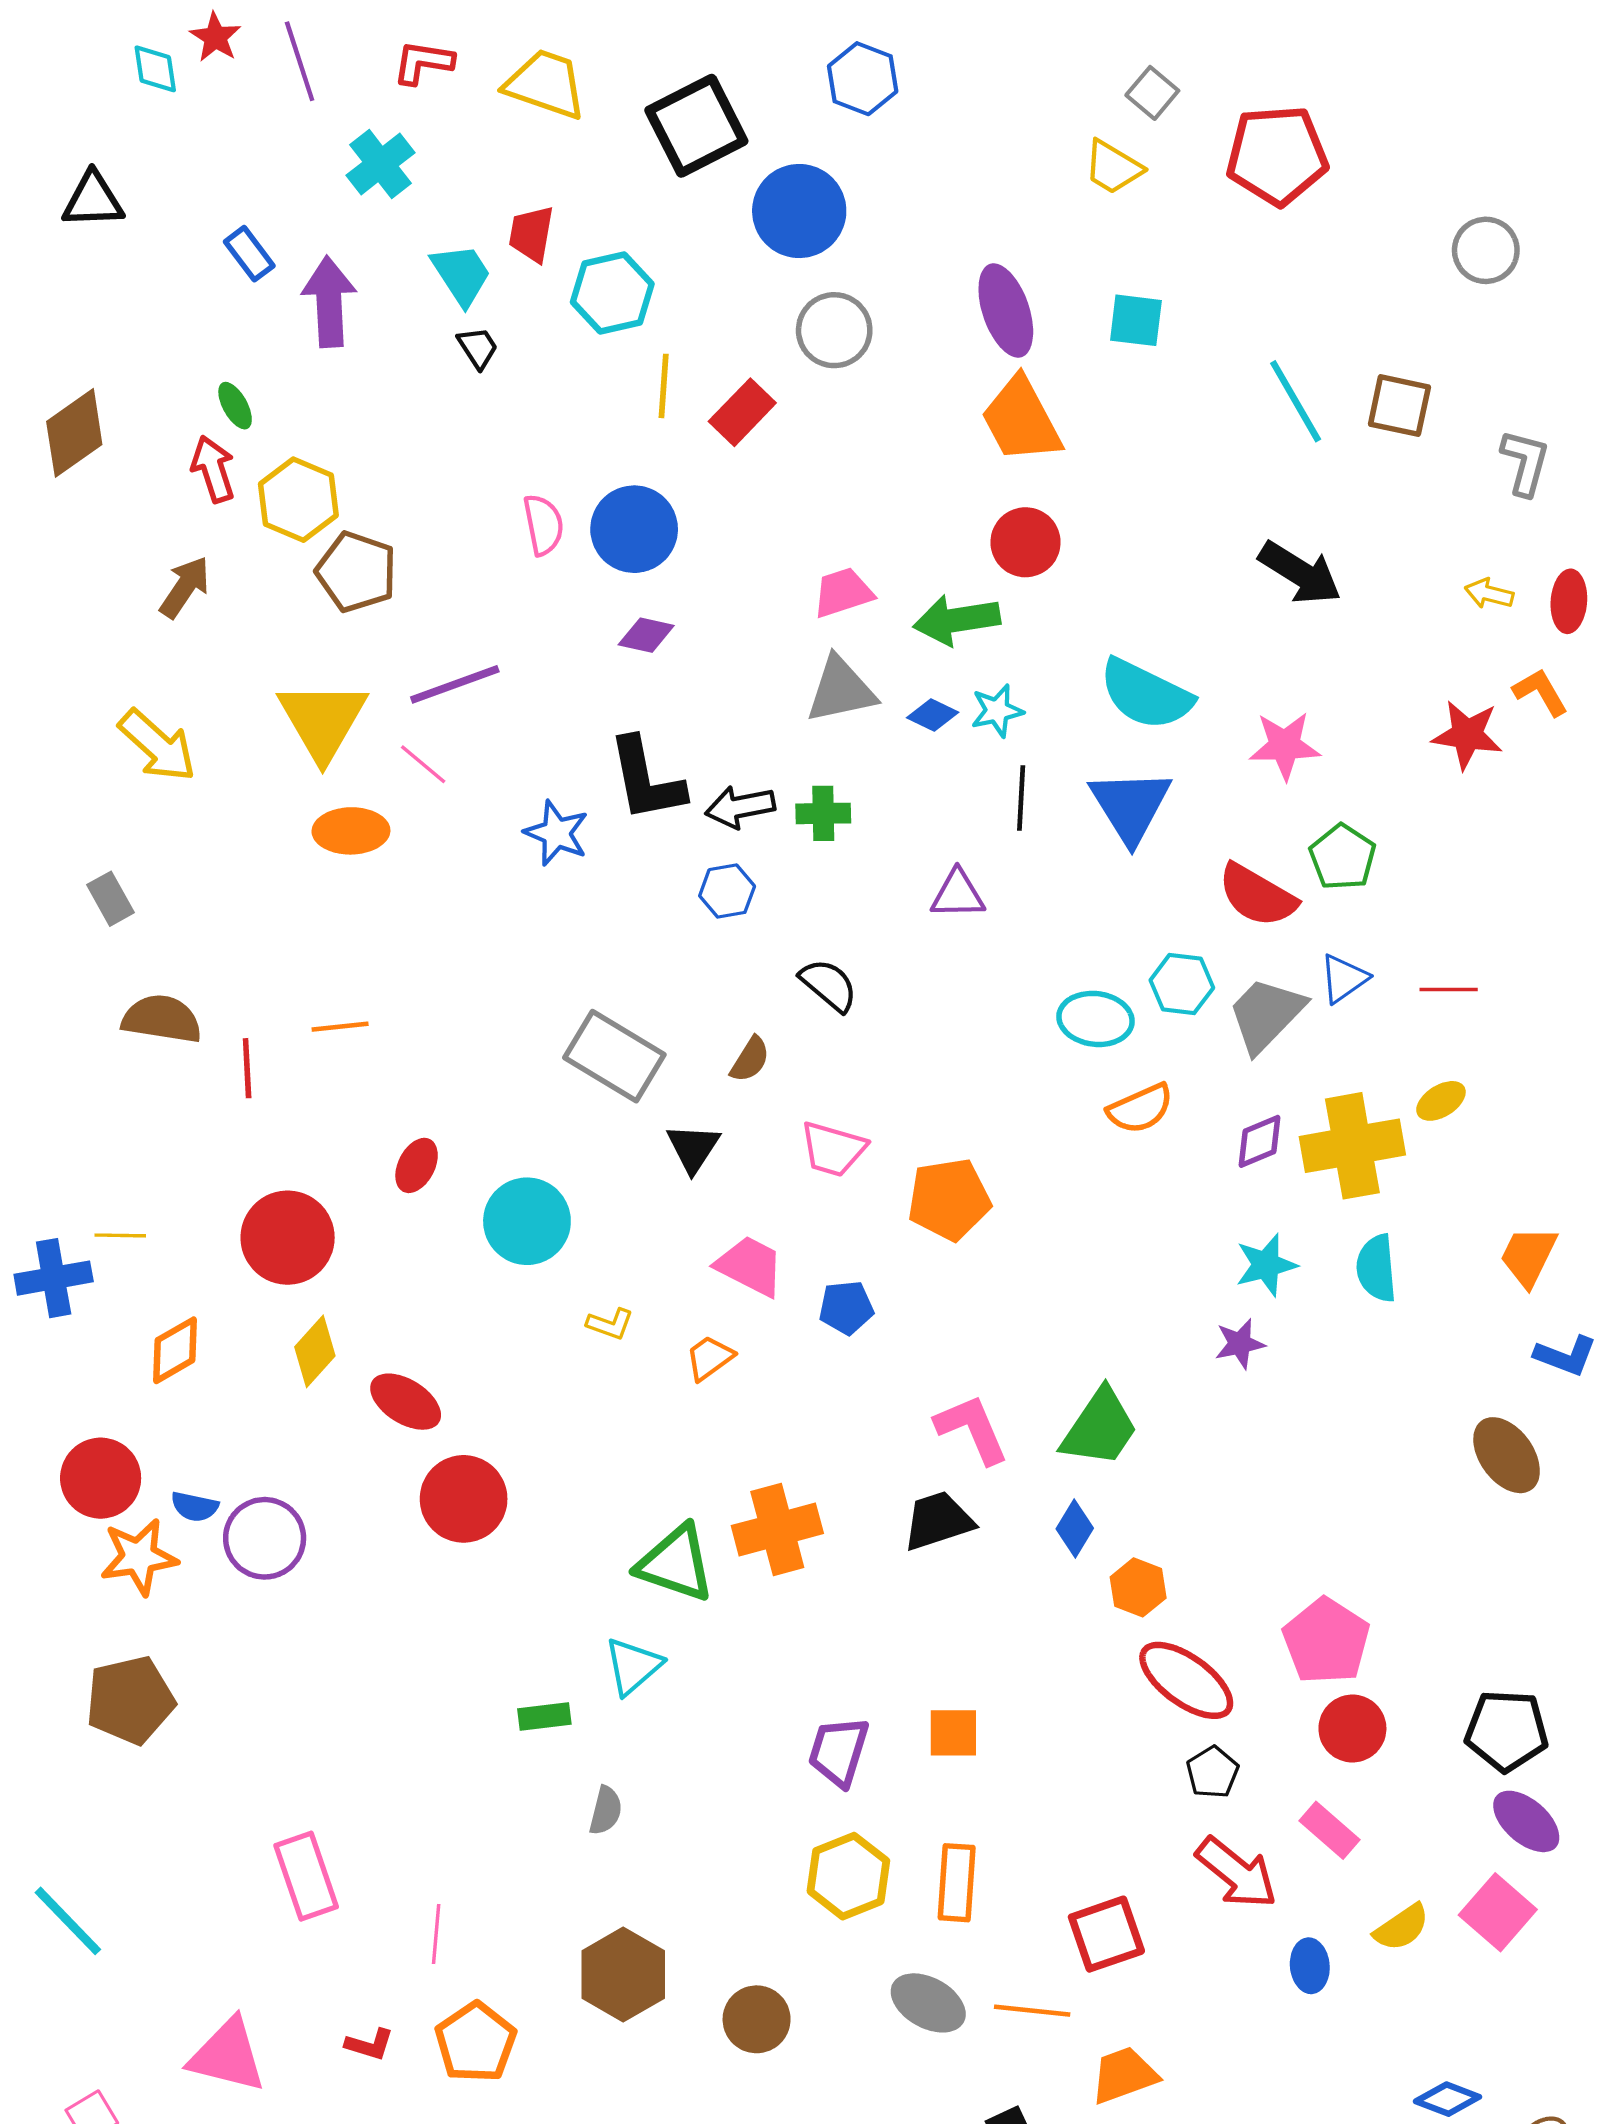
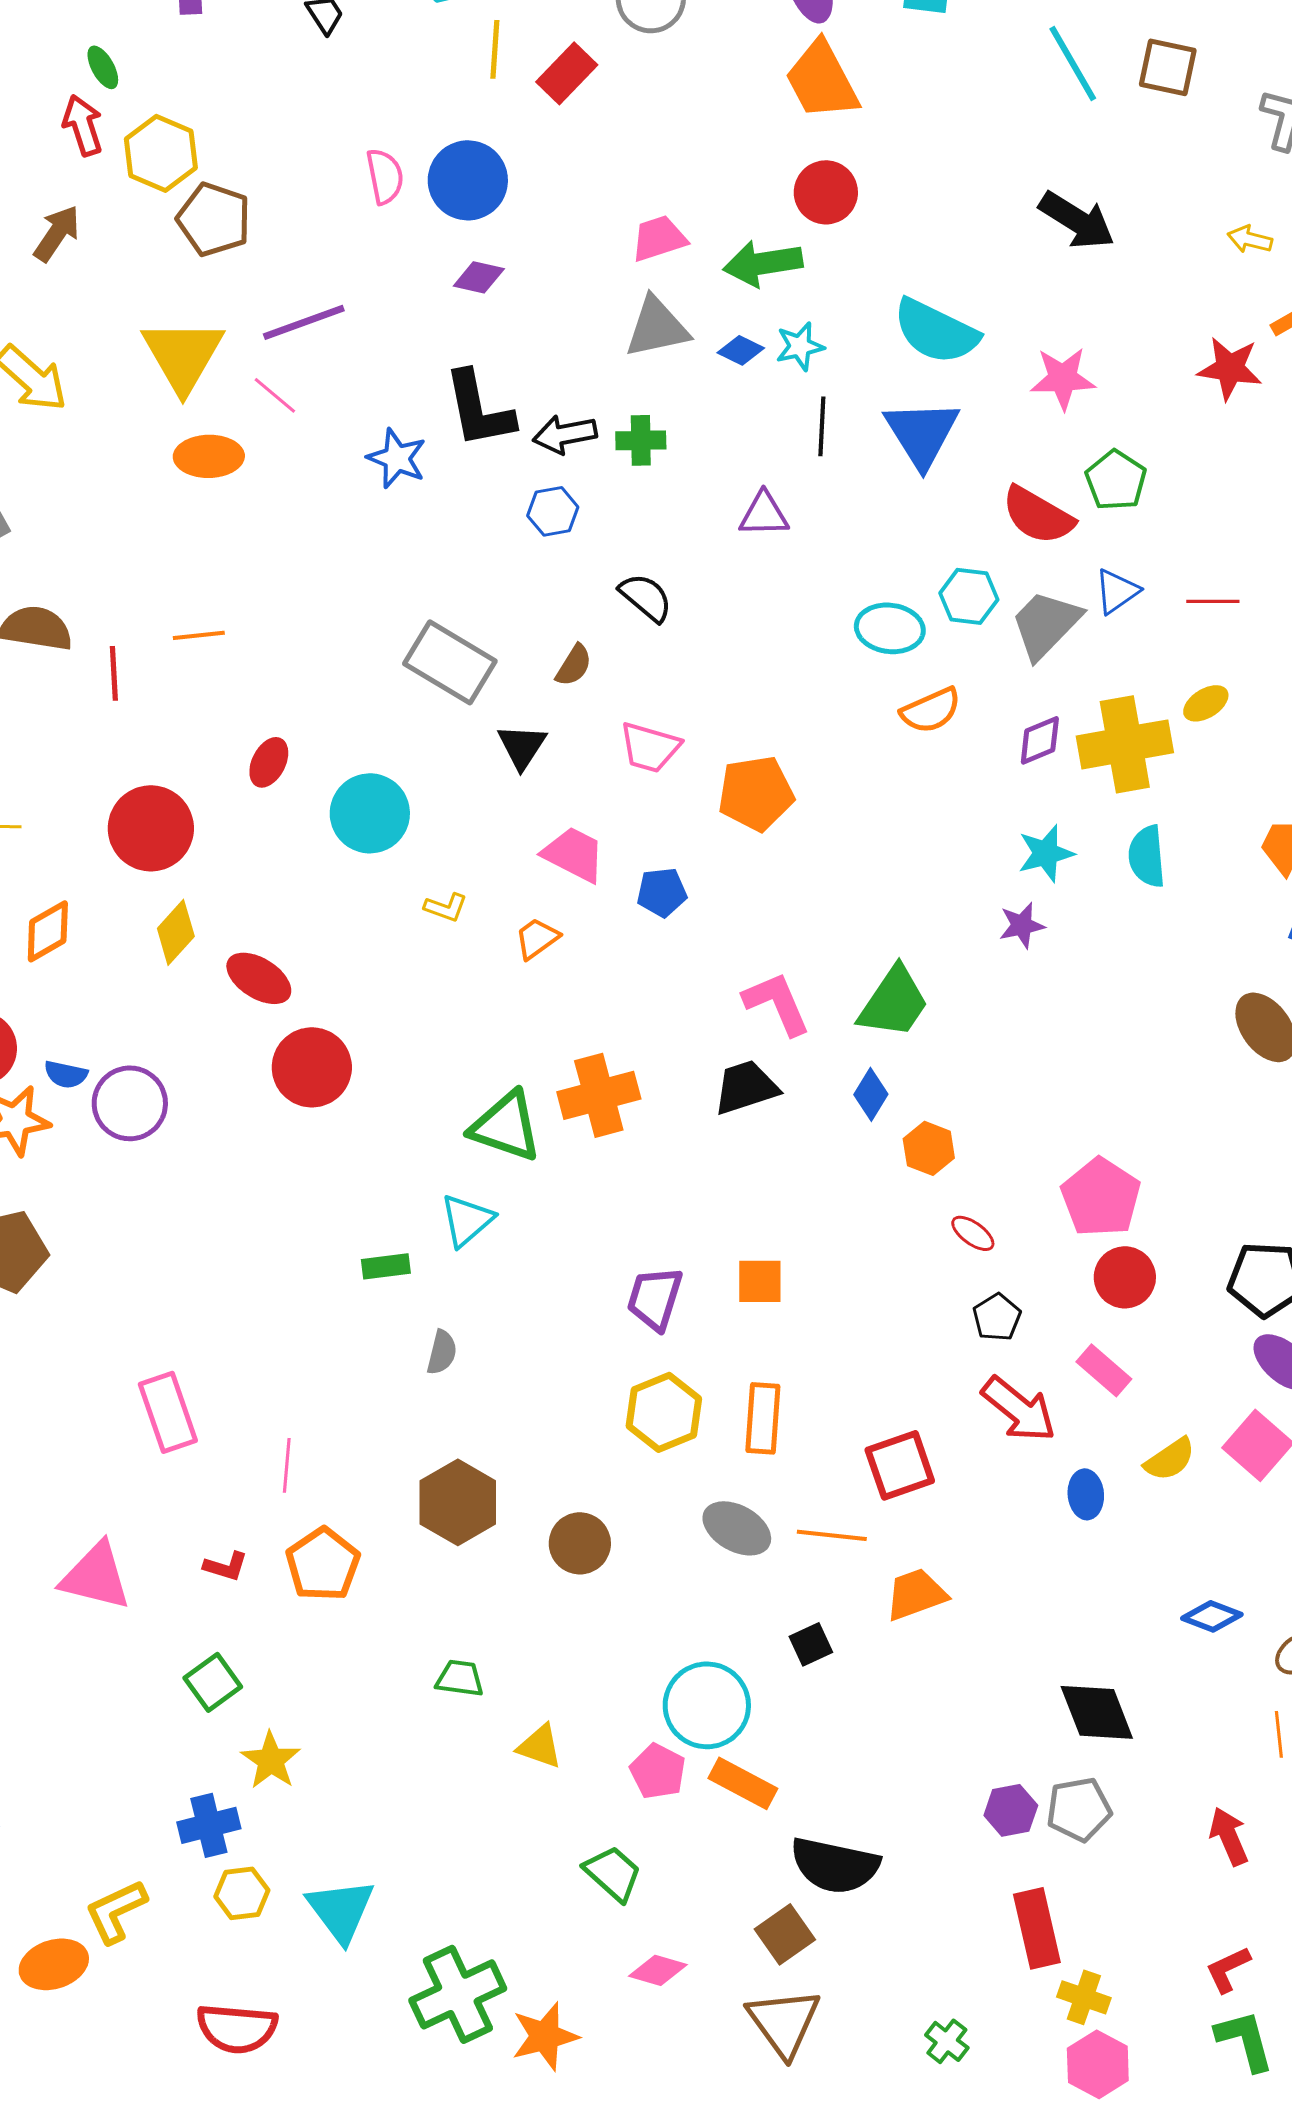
red ellipse: (1186, 1680) -> (973, 1233), size x0.5

